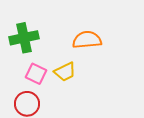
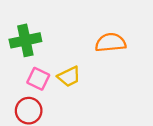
orange semicircle: (87, 40) -> (111, 43), moved

